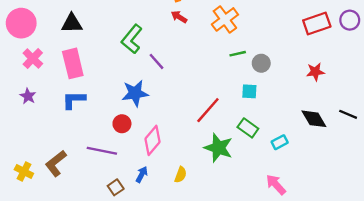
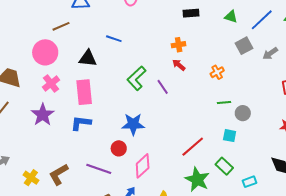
orange cross: (225, 19) -> (217, 72), size x0.6
purple line: (156, 61) -> (163, 87), moved
purple star: (28, 96) -> (43, 115), size x1.6

